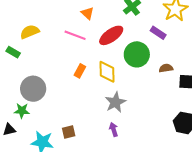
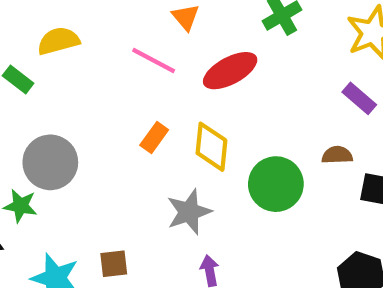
purple rectangle: (158, 33) -> (359, 98), moved
green circle: (137, 54) -> (276, 184), moved
gray star: (115, 102) -> (189, 212), moved

